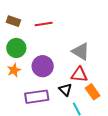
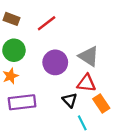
red line: (44, 24) -> (47, 23), turned -30
purple circle: (43, 66) -> (55, 62), moved
purple rectangle: (37, 97) -> (22, 102), moved

